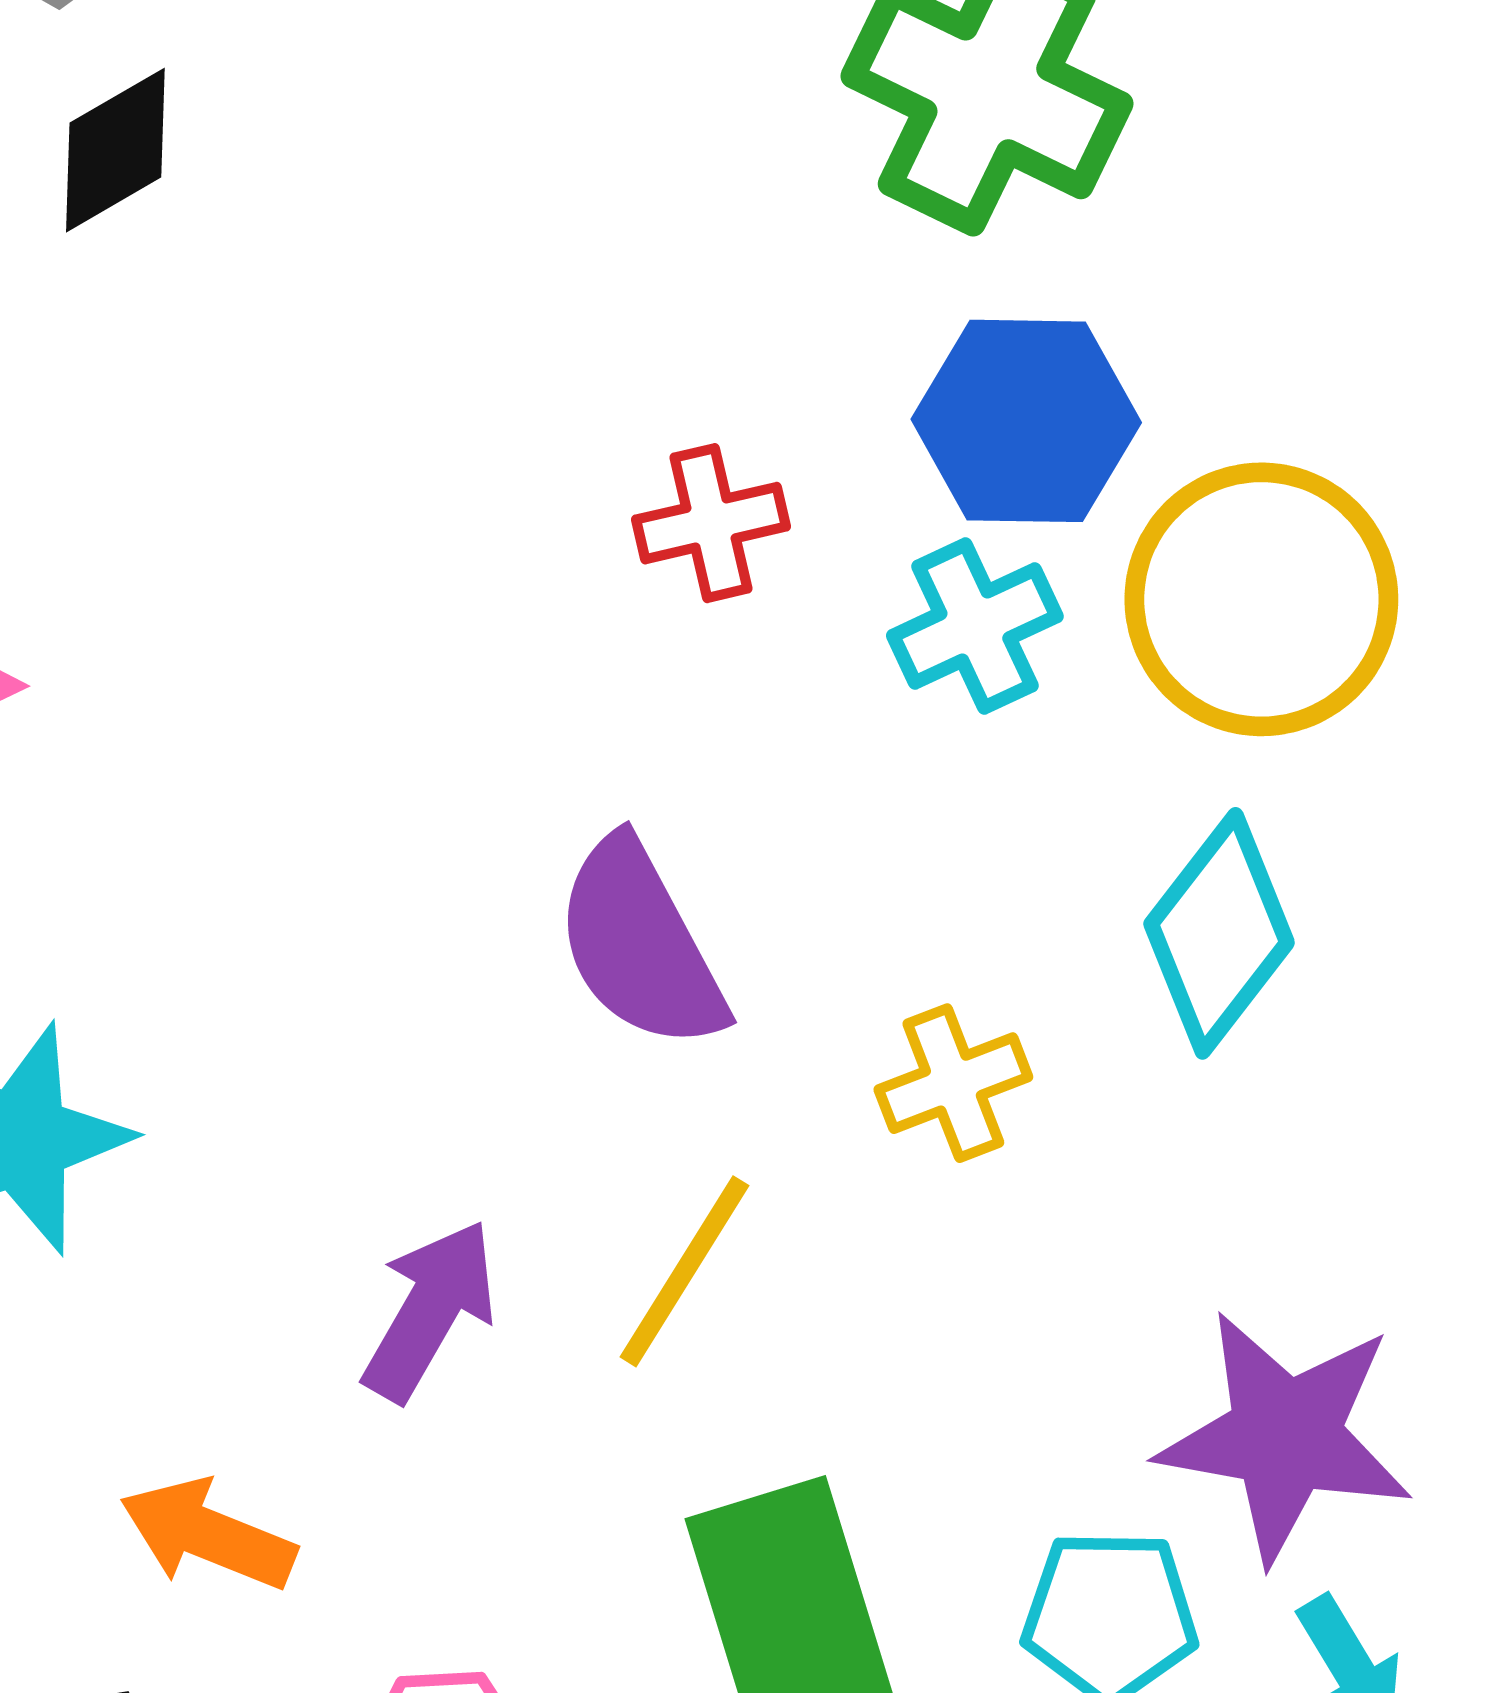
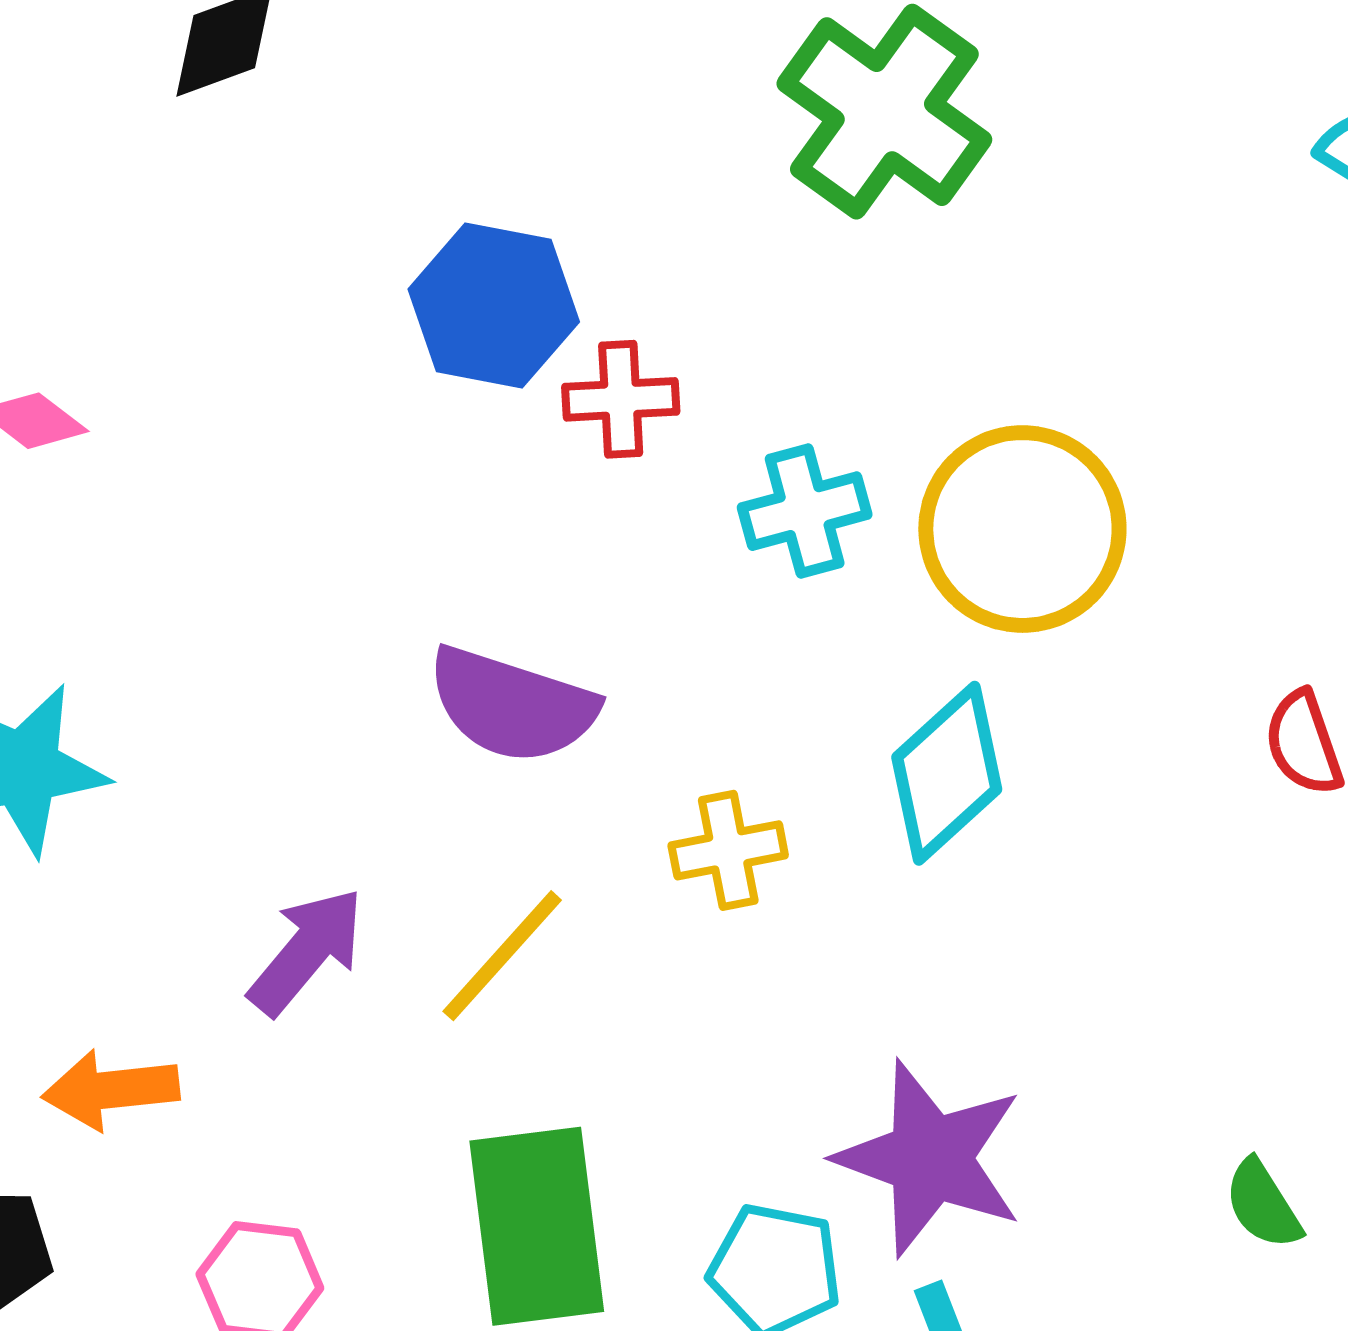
blue hexagon: (1026, 421) -> (494, 306), moved
purple semicircle: (640, 944) -> (512, 705), turned -54
orange arrow: (208, 1535) -> (111, 1090), turned -38

